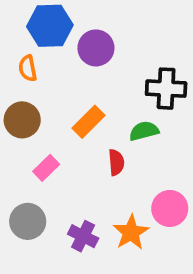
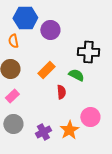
green semicircle: (144, 131) -> (76, 75), turned 42
pink rectangle: (46, 168) -> (12, 96), moved
purple cross: (83, 236) -> (43, 132), turned 35

